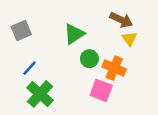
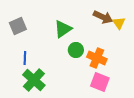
yellow triangle: (129, 39) -> (119, 23), moved
blue line: (29, 68) -> (25, 58), turned -40
pink square: (101, 90) -> (100, 82), moved

